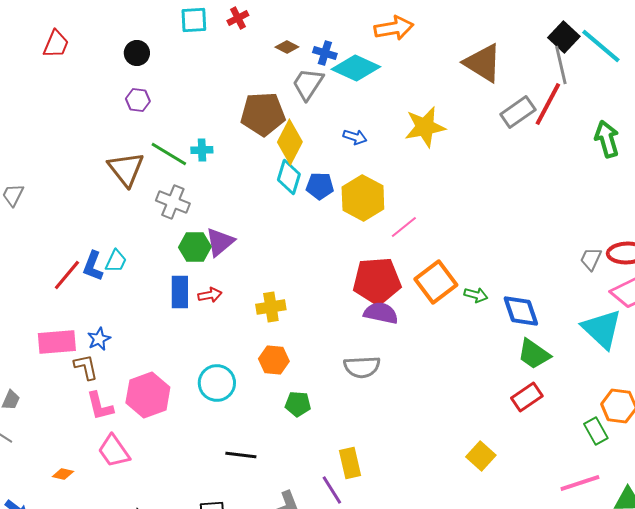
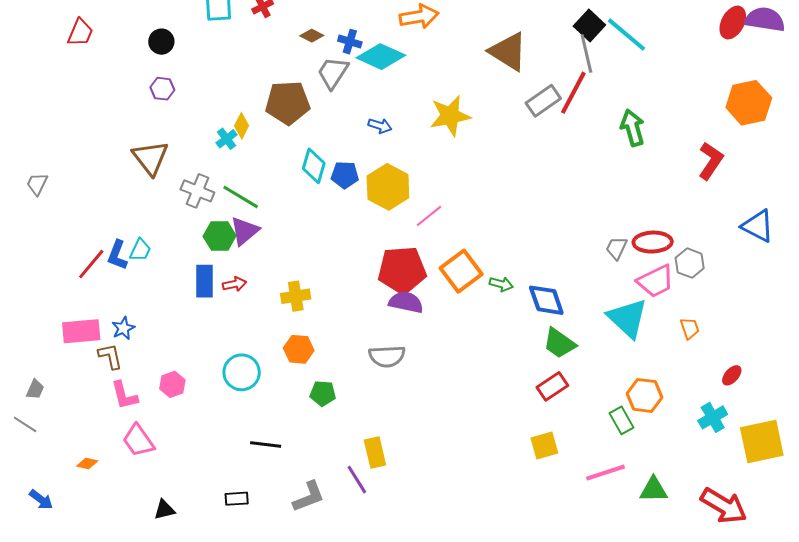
yellow diamond: (290, 142) -> (242, 126), moved, size x0.6
cyan cross: (202, 150) -> (227, 139), turned -35
green line: (169, 154) -> (241, 197), moved
pink hexagon: (148, 395) -> (172, 384), size x0.6
yellow square: (481, 456) -> (544, 446), moved, turned 32

